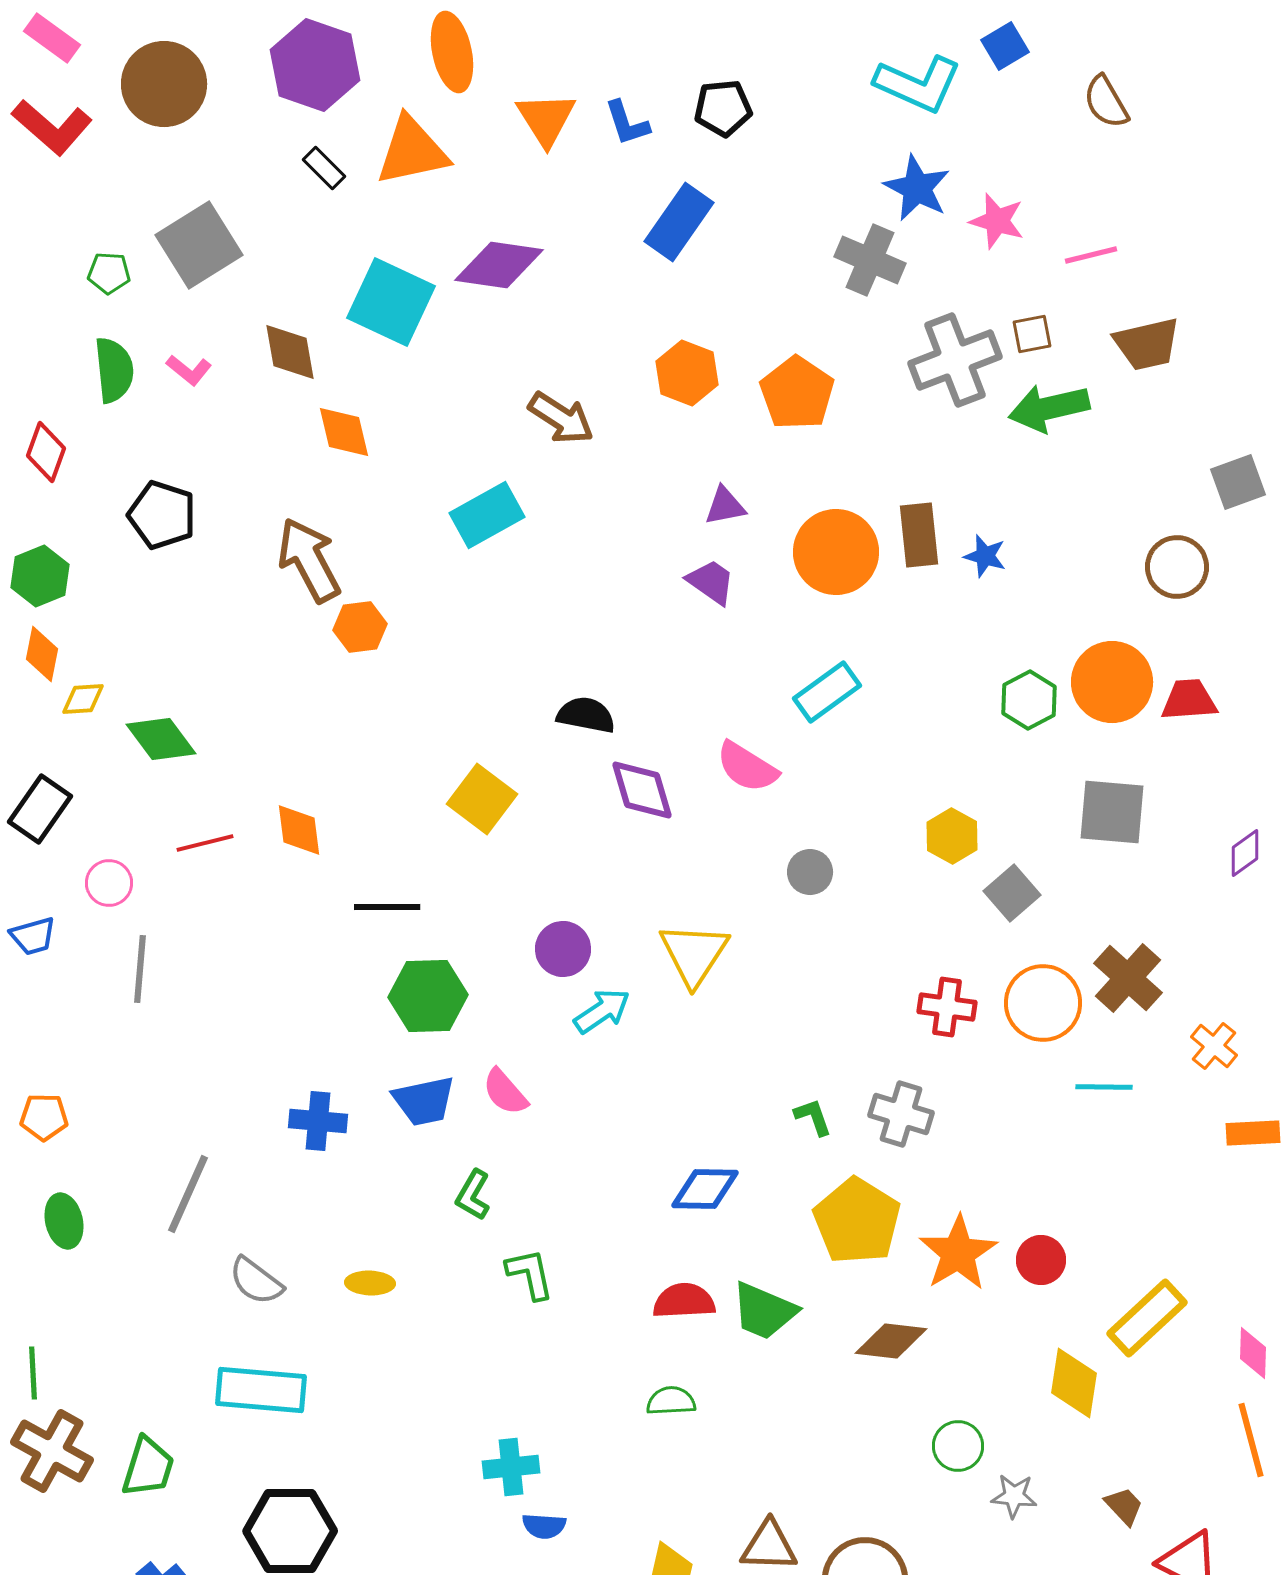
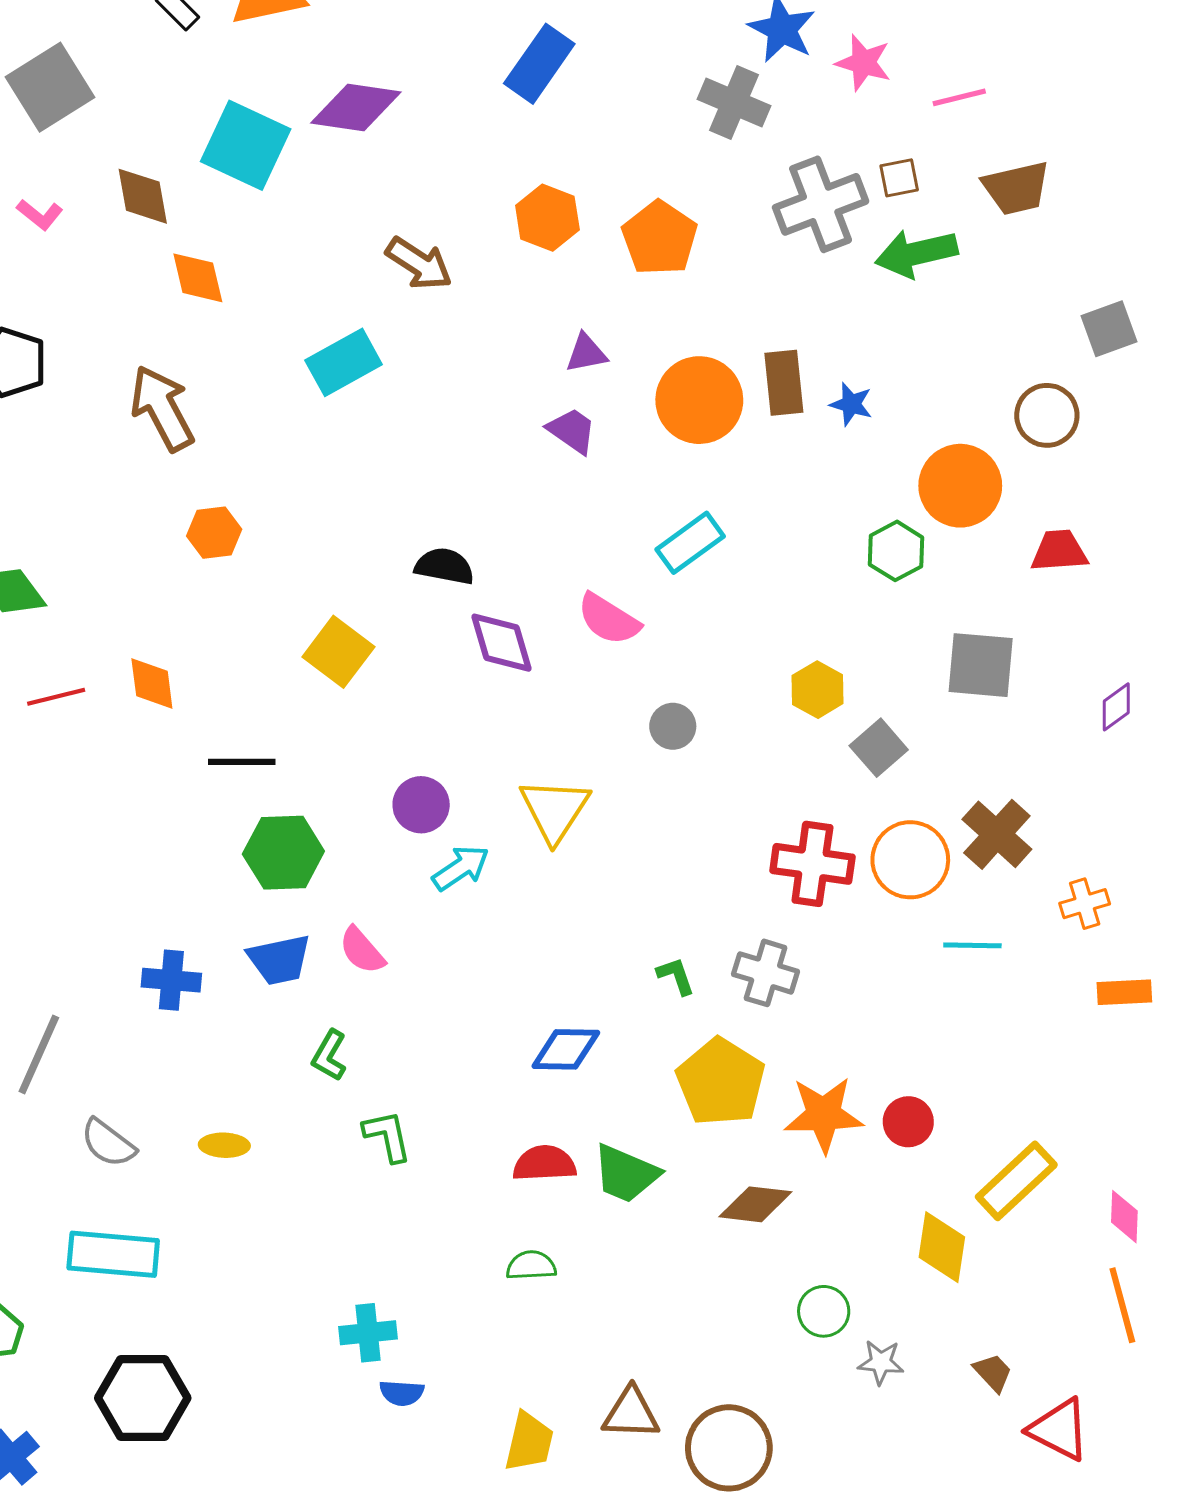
orange hexagon: (360, 627) -> (214, 533), moved
orange circle: (1112, 682) -> (960, 486), moved
red cross: (947, 1007) -> (812, 864), size x1.4
orange cross: (1214, 1046) -> (1085, 904), turned 33
orange star: (958, 1253) -> (824, 1115), turned 30

